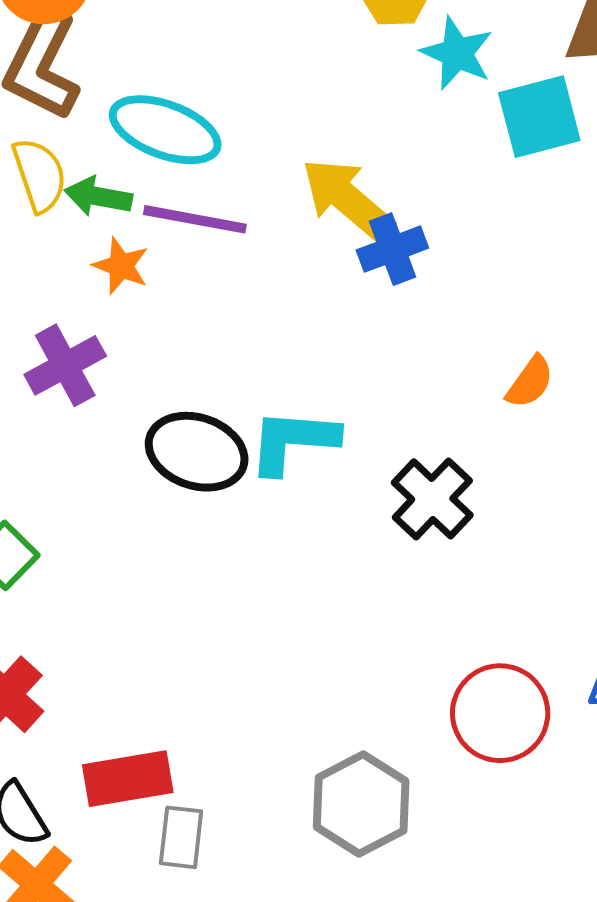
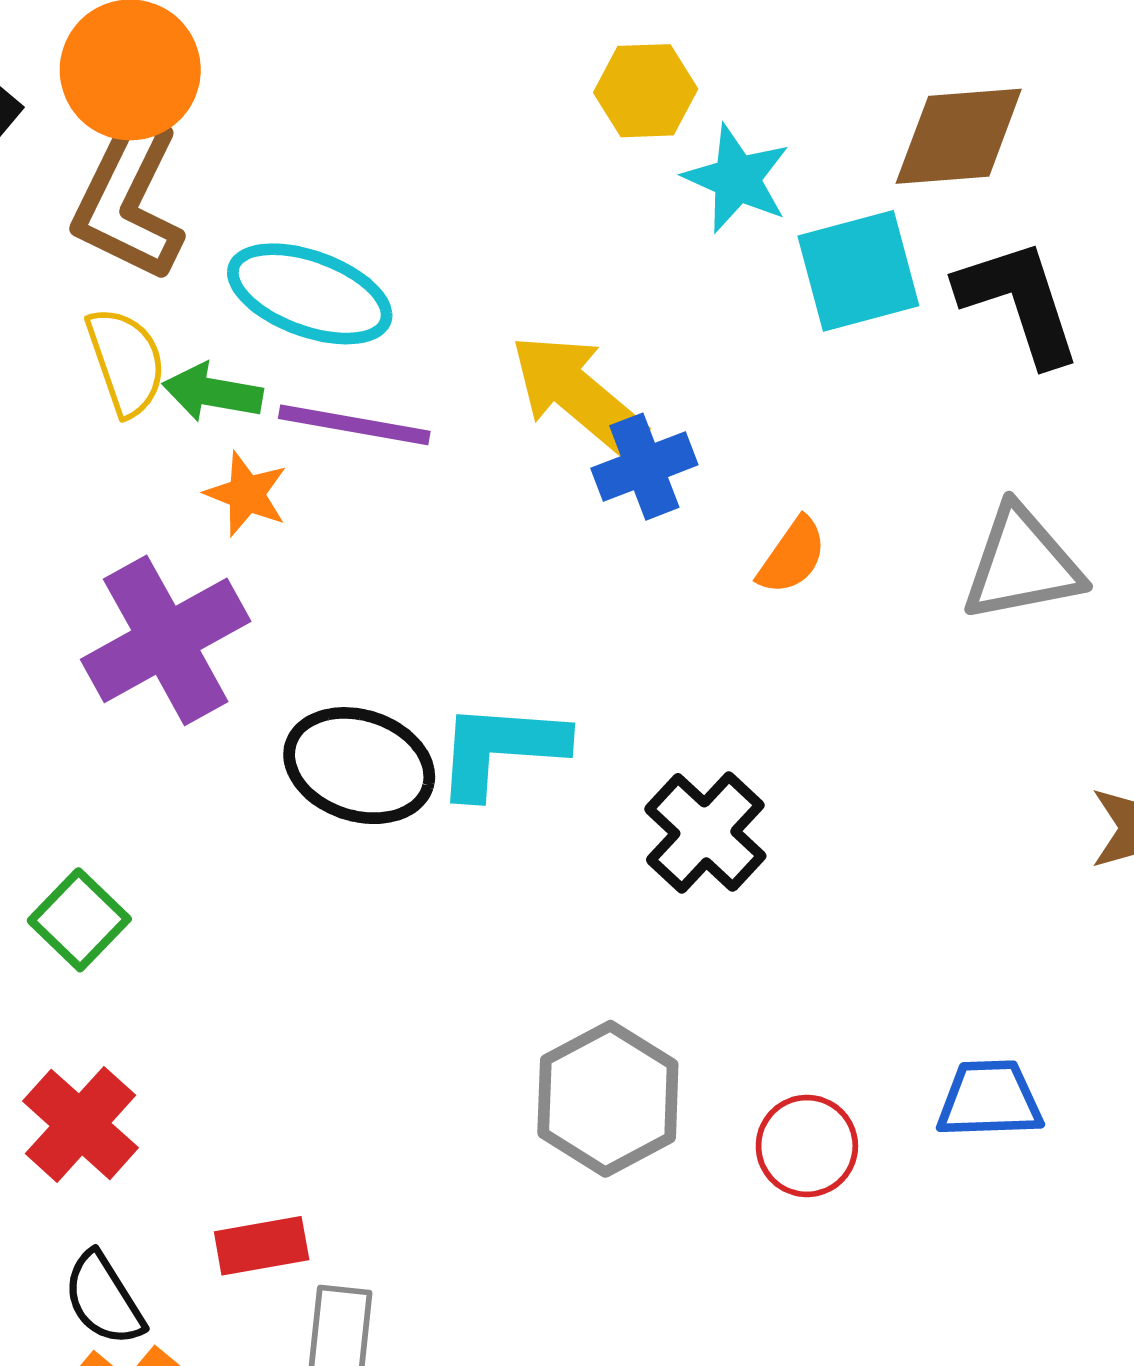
purple cross: (65, 365) -> (166, 640), size x1.4
orange semicircle: (530, 382) -> (792, 556), moved
red circle: (500, 713) -> (807, 1146), size x0.7
red rectangle: (128, 779) -> (262, 1246), size x0.7
gray hexagon: (361, 804) -> (608, 1099), moved

